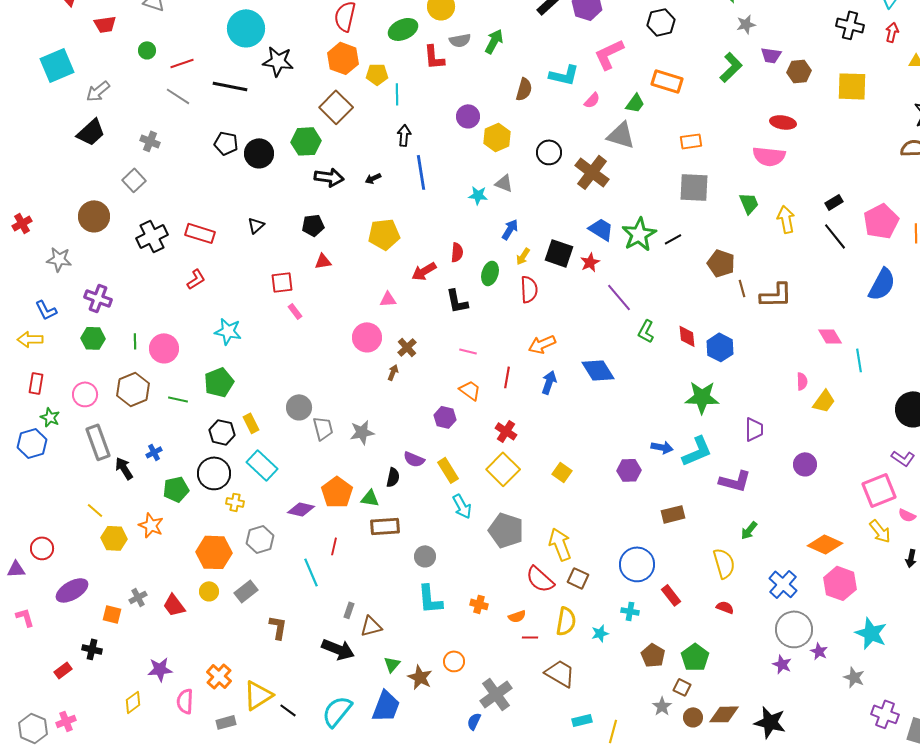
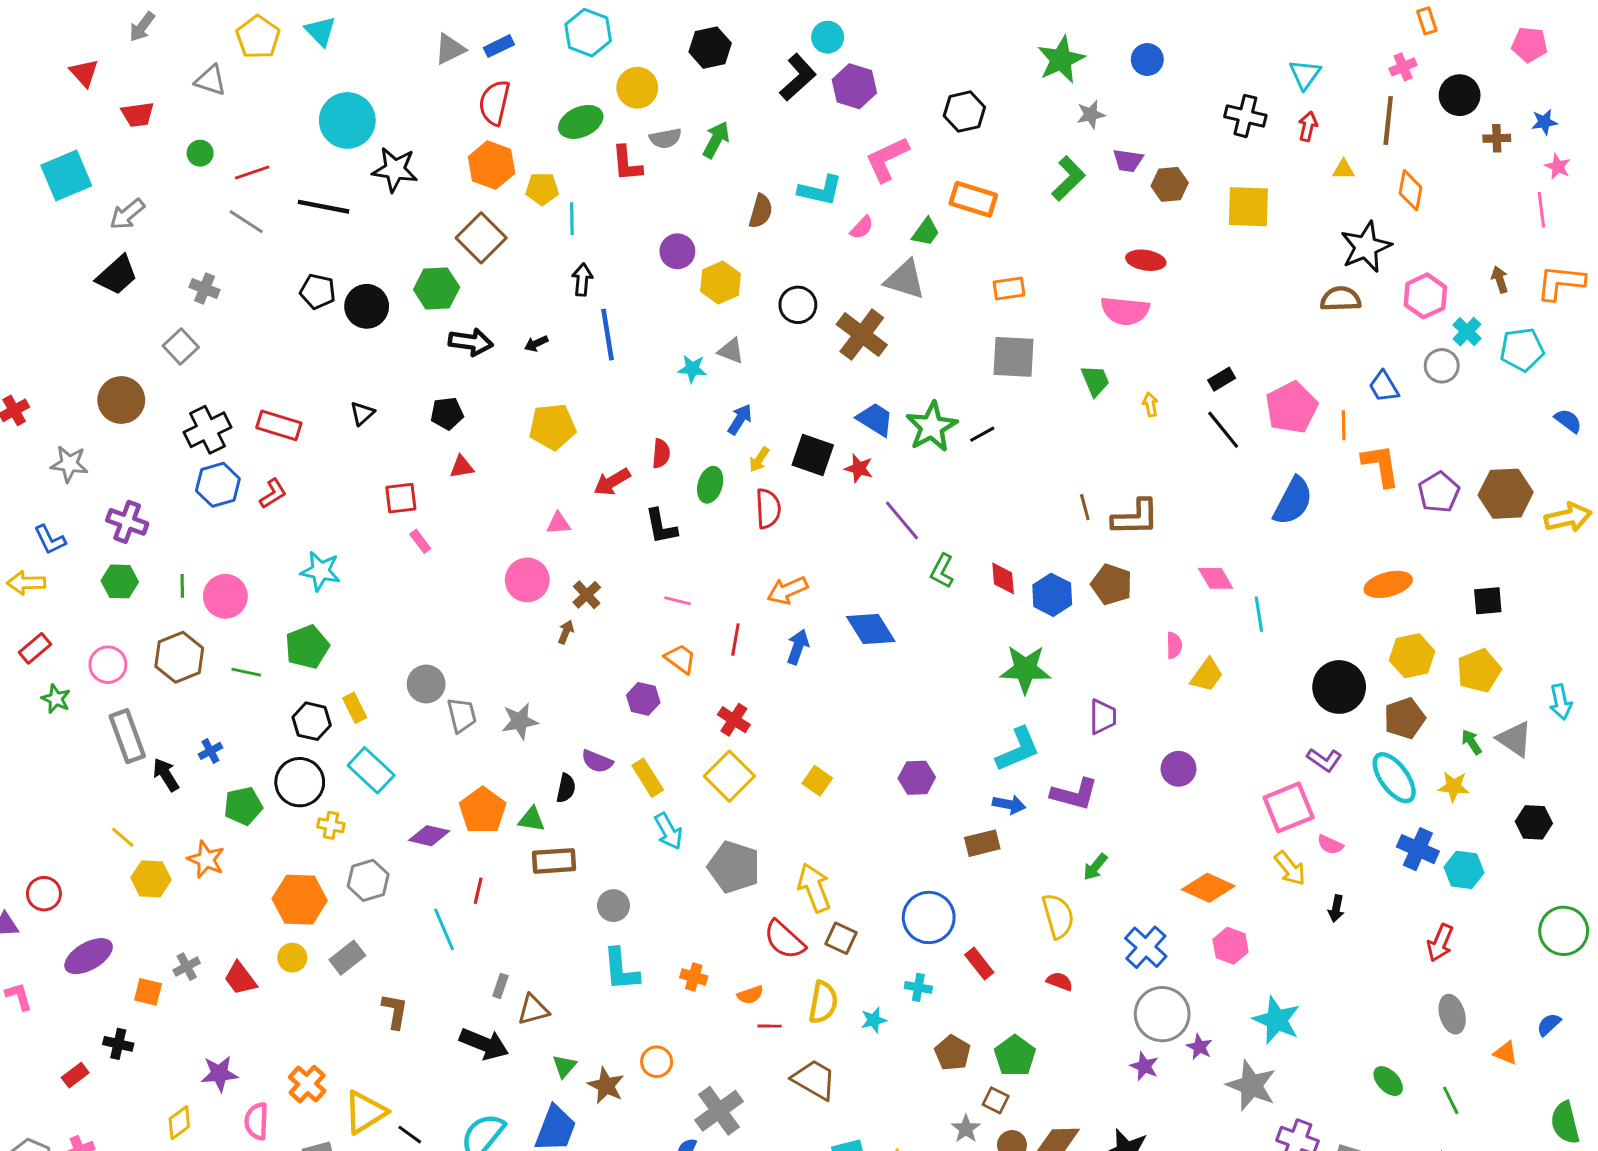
yellow arrow: (786, 219) -> (1150, 404), size x0.6
red star: (590, 262) -> (859, 468), turned -30
brown pentagon: (721, 263) -> (1112, 584), moved
red rectangle: (36, 383) -> (35, 648), turned 40
blue hexagon: (32, 443) -> (218, 485), moved
blue arrow: (662, 447) -> (1009, 804), moved
pink hexagon: (840, 583) -> (1231, 946), size x0.7
gray star: (854, 677) -> (1251, 1086), size x1.6

